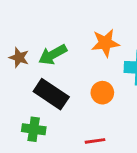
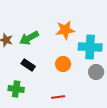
black rectangle: (51, 94) -> (28, 65), size x0.6

